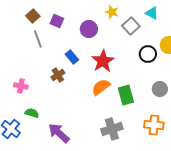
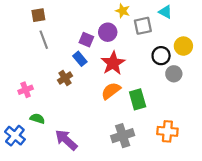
brown square: (33, 16) -> (38, 15), turned 32
purple square: (57, 21) -> (86, 40), moved
gray square: (131, 26) -> (143, 26), turned 30
purple circle: (89, 29) -> (108, 32), moved
pink cross: (21, 86) -> (26, 90), turned -32
gray circle: (160, 89) -> (174, 74), moved

